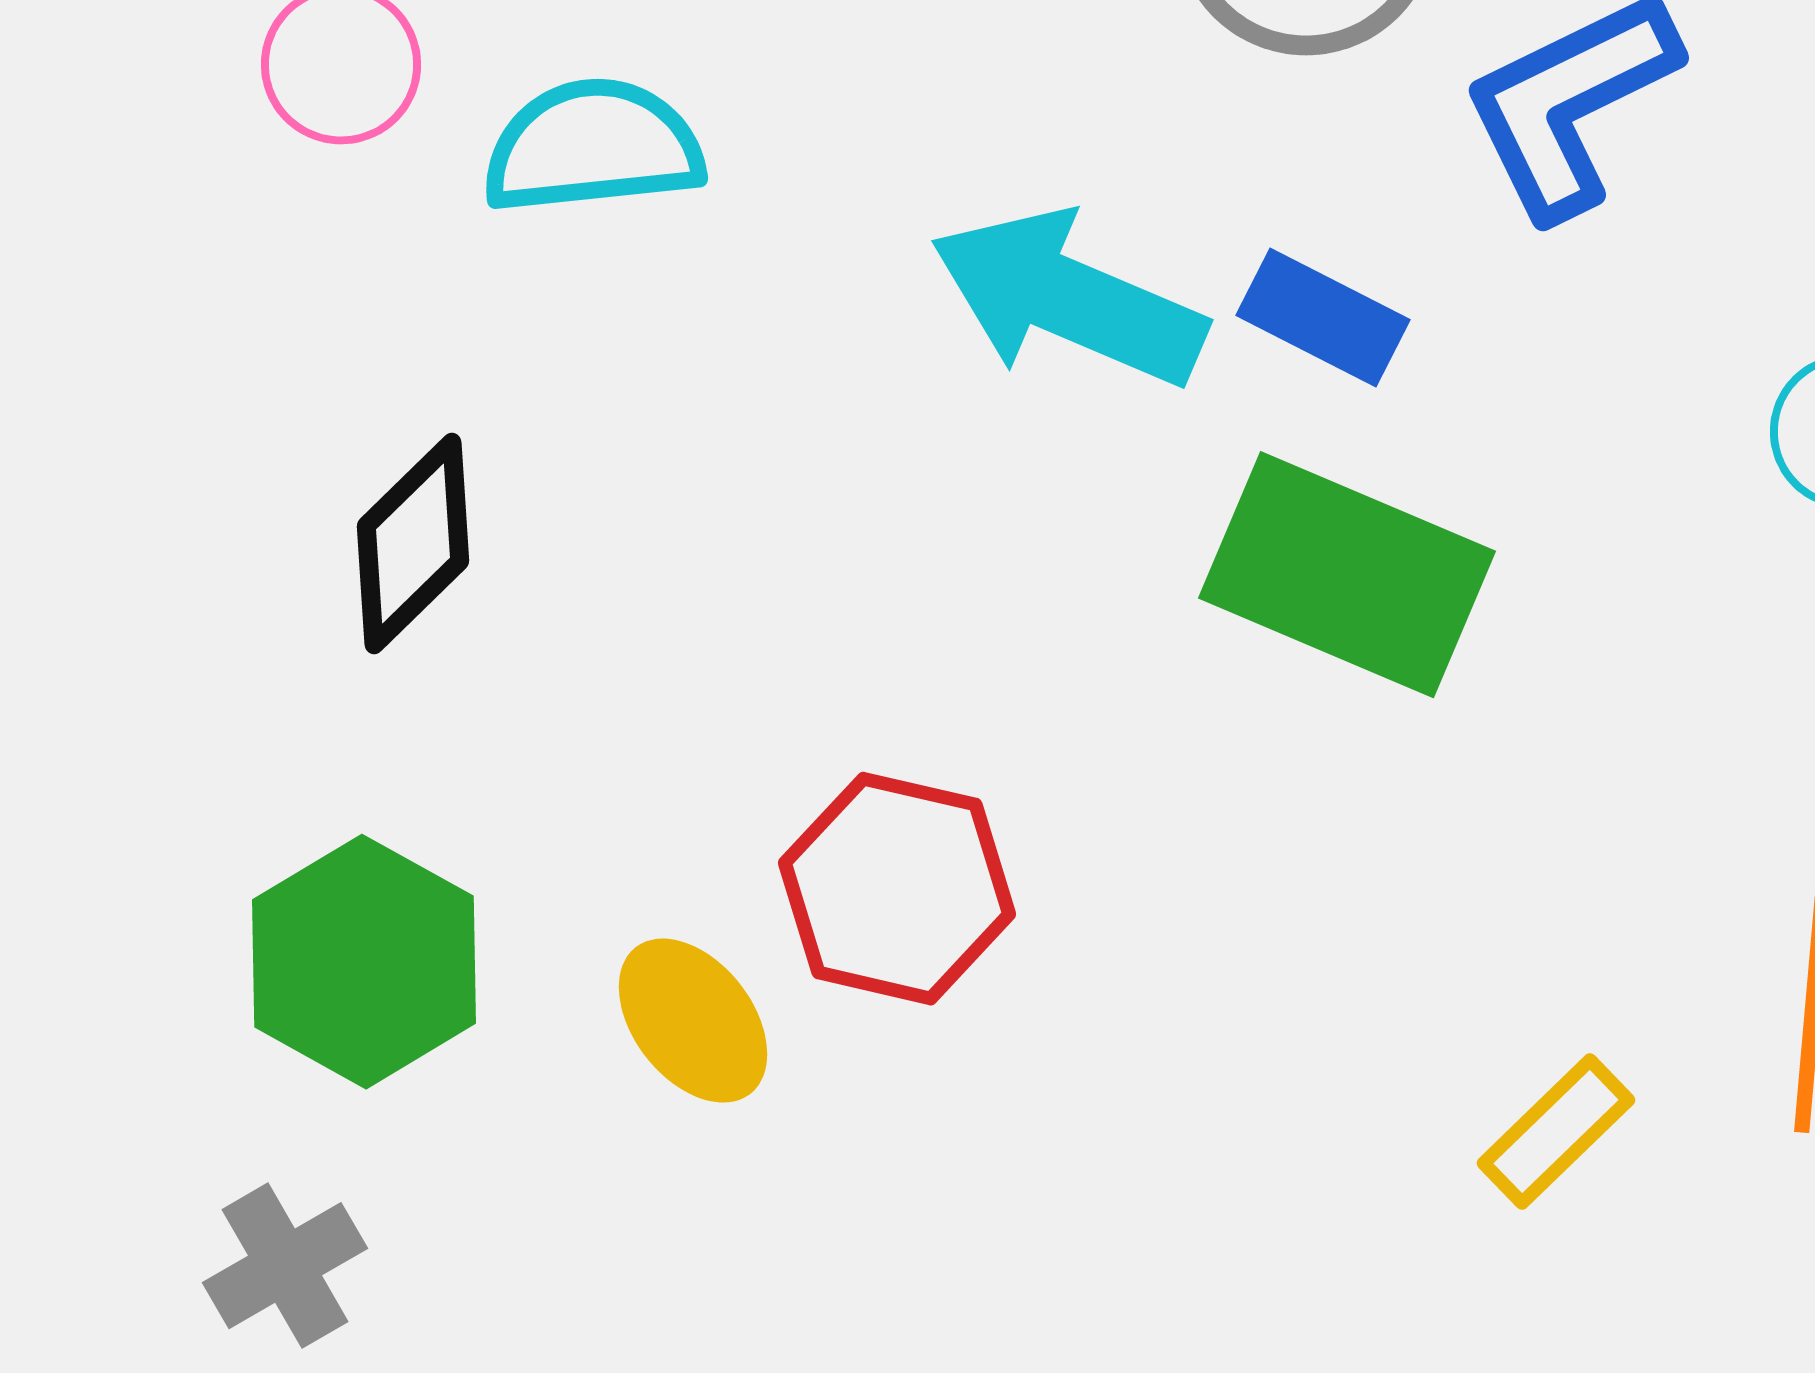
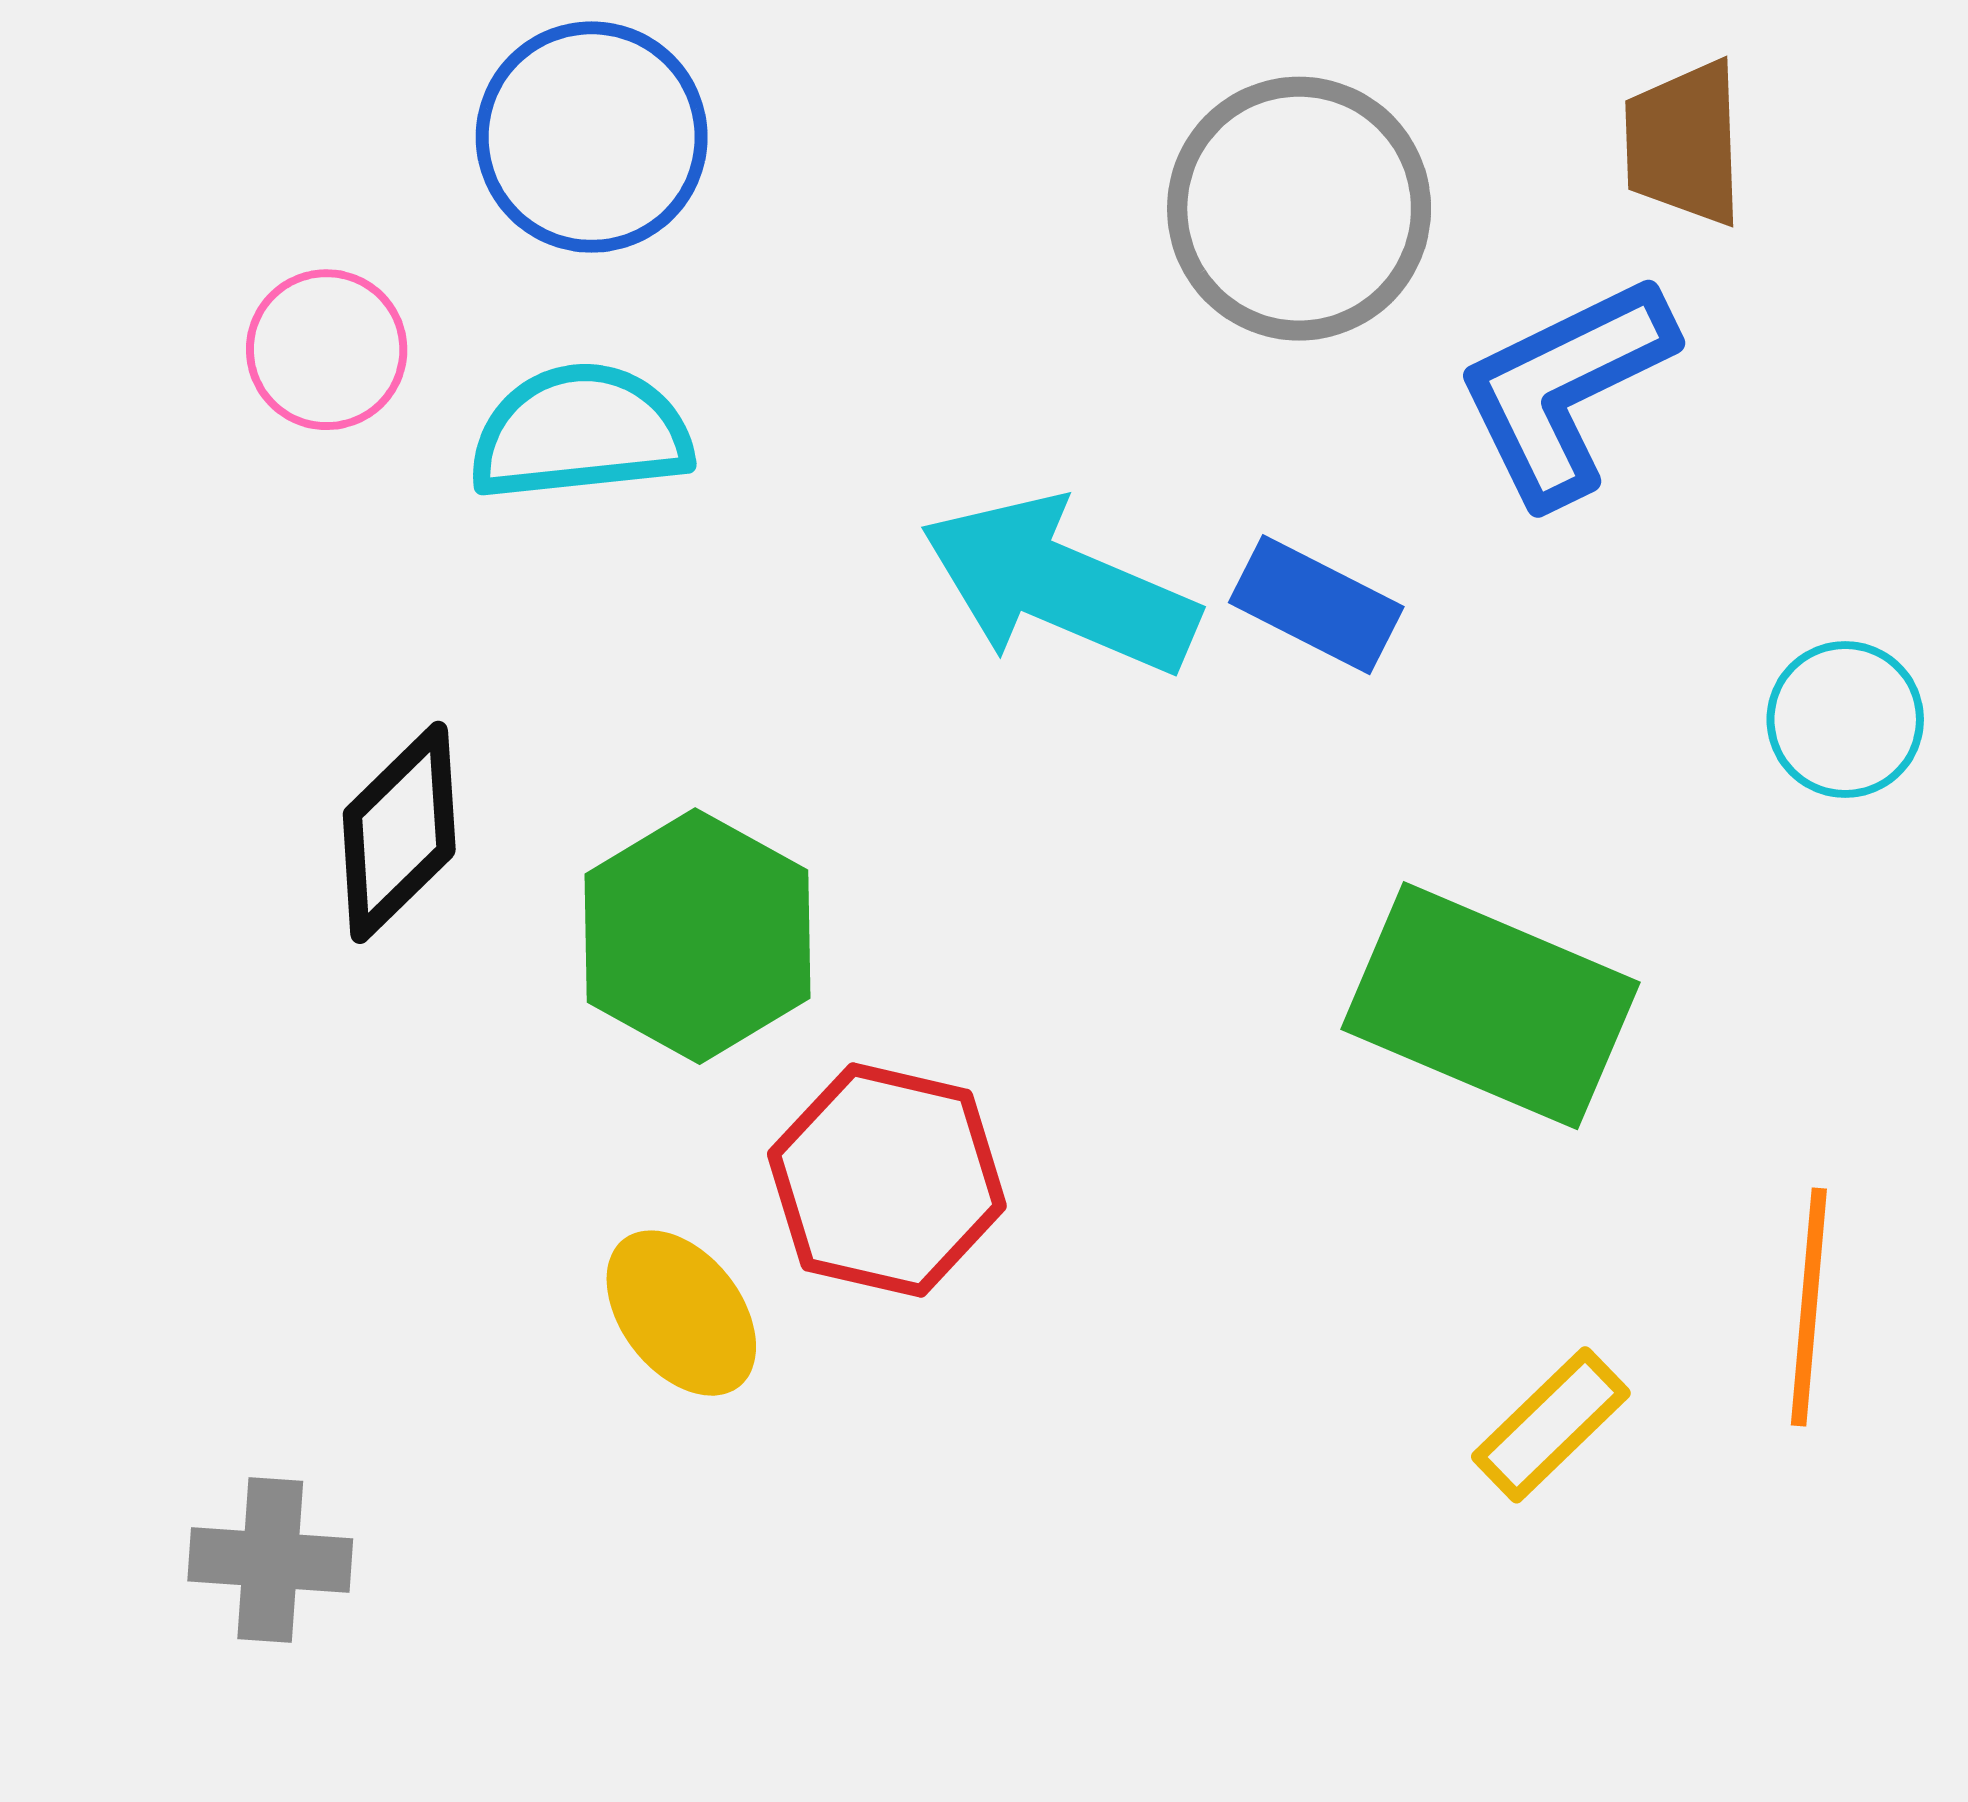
green rectangle: (1347, 575) -> (1491, 1006), moved
green hexagon: (364, 962) -> (697, 936), moved
gray cross: (285, 1266) -> (270, 1560), turned 34

